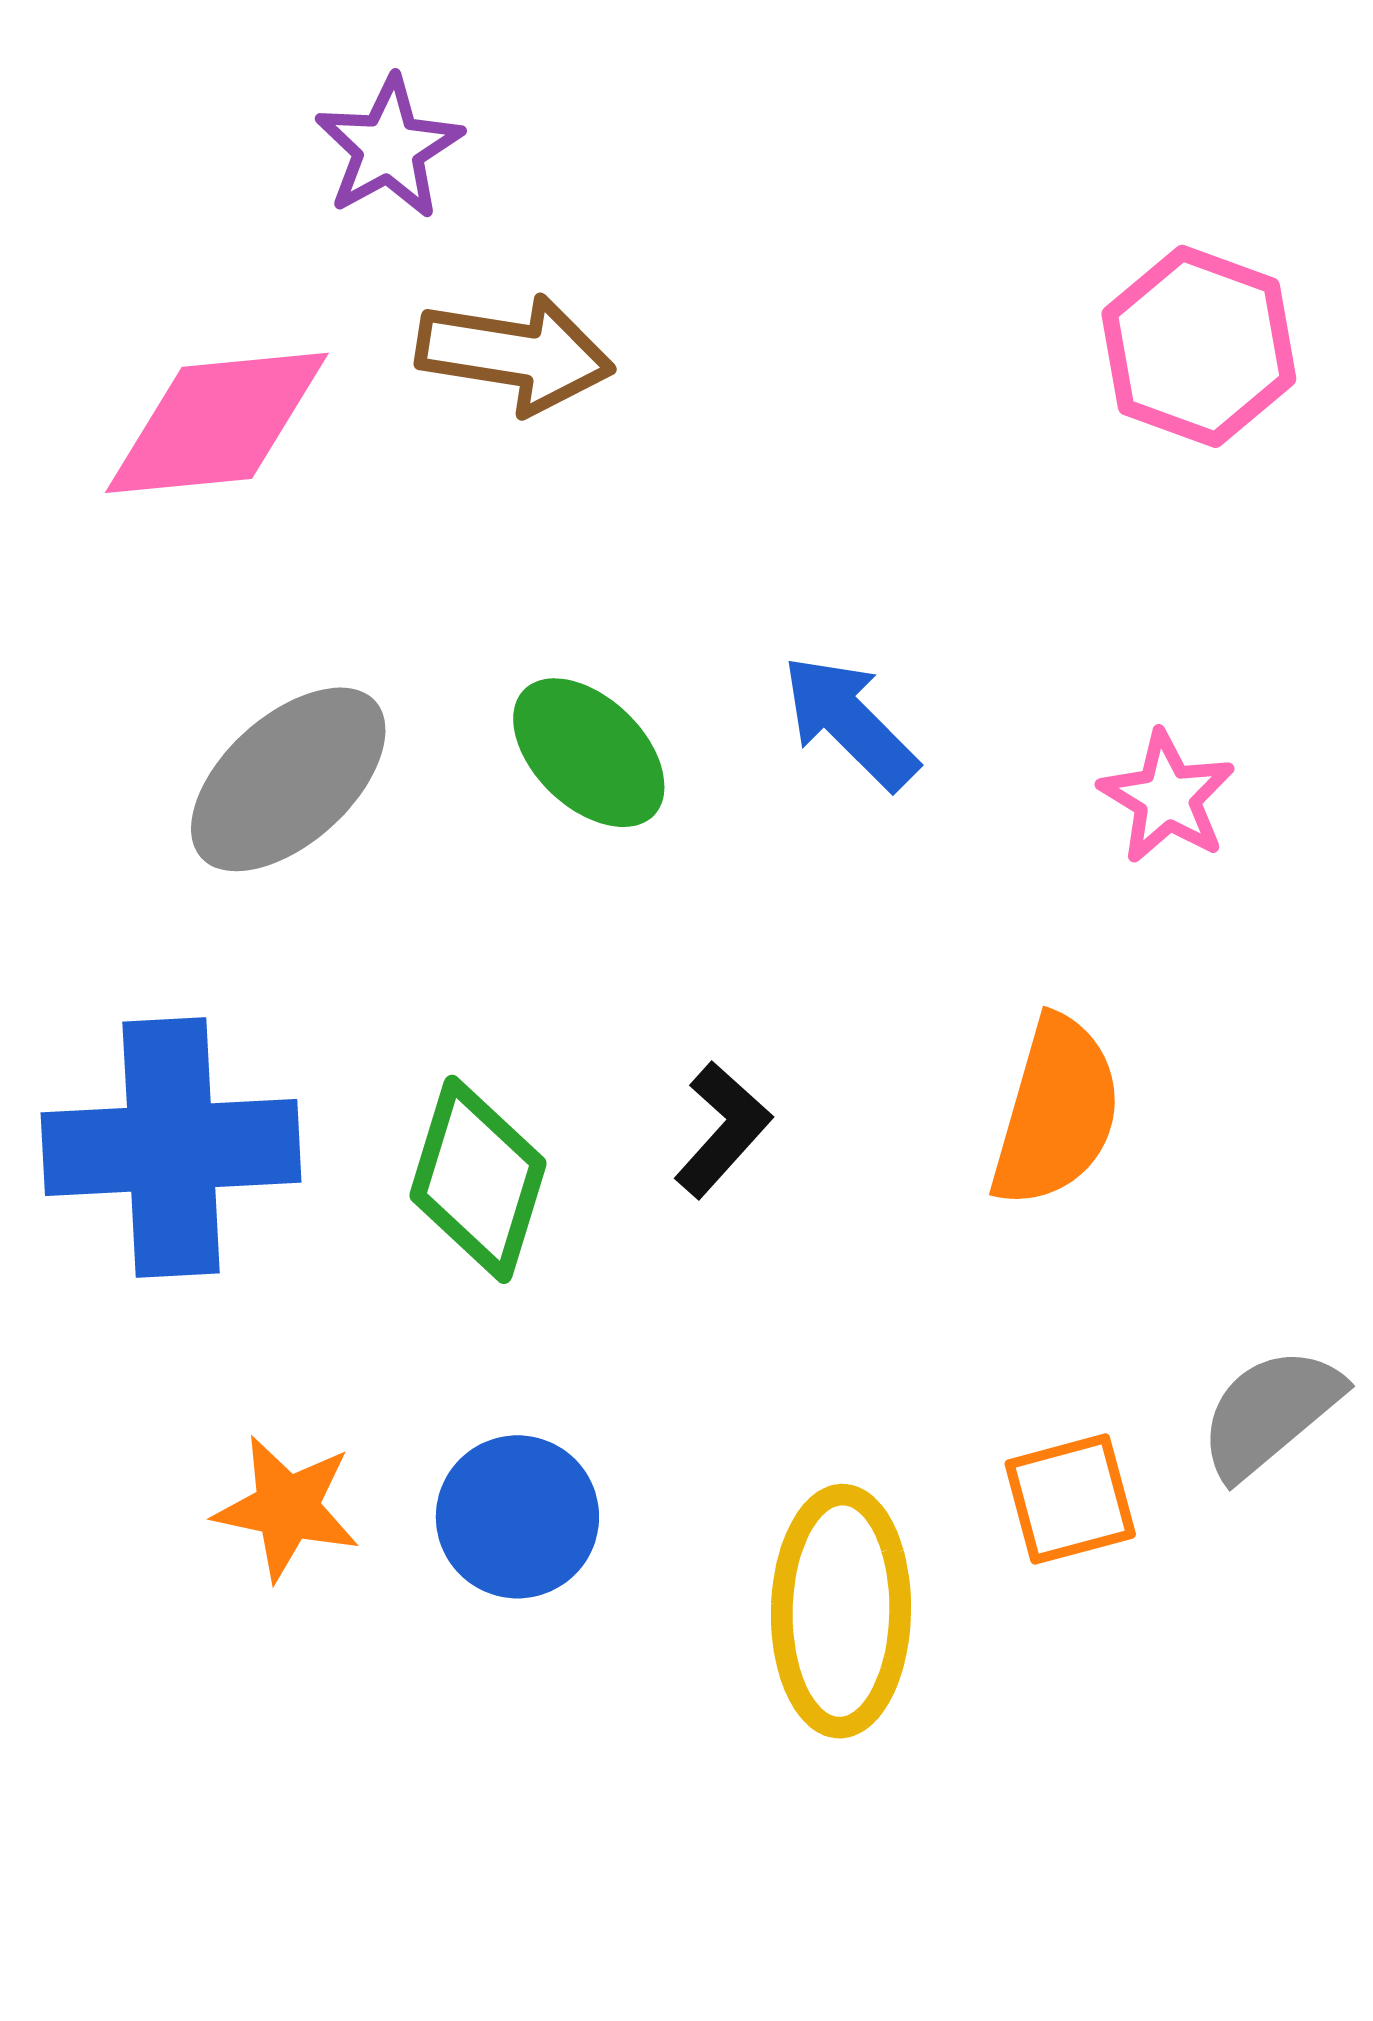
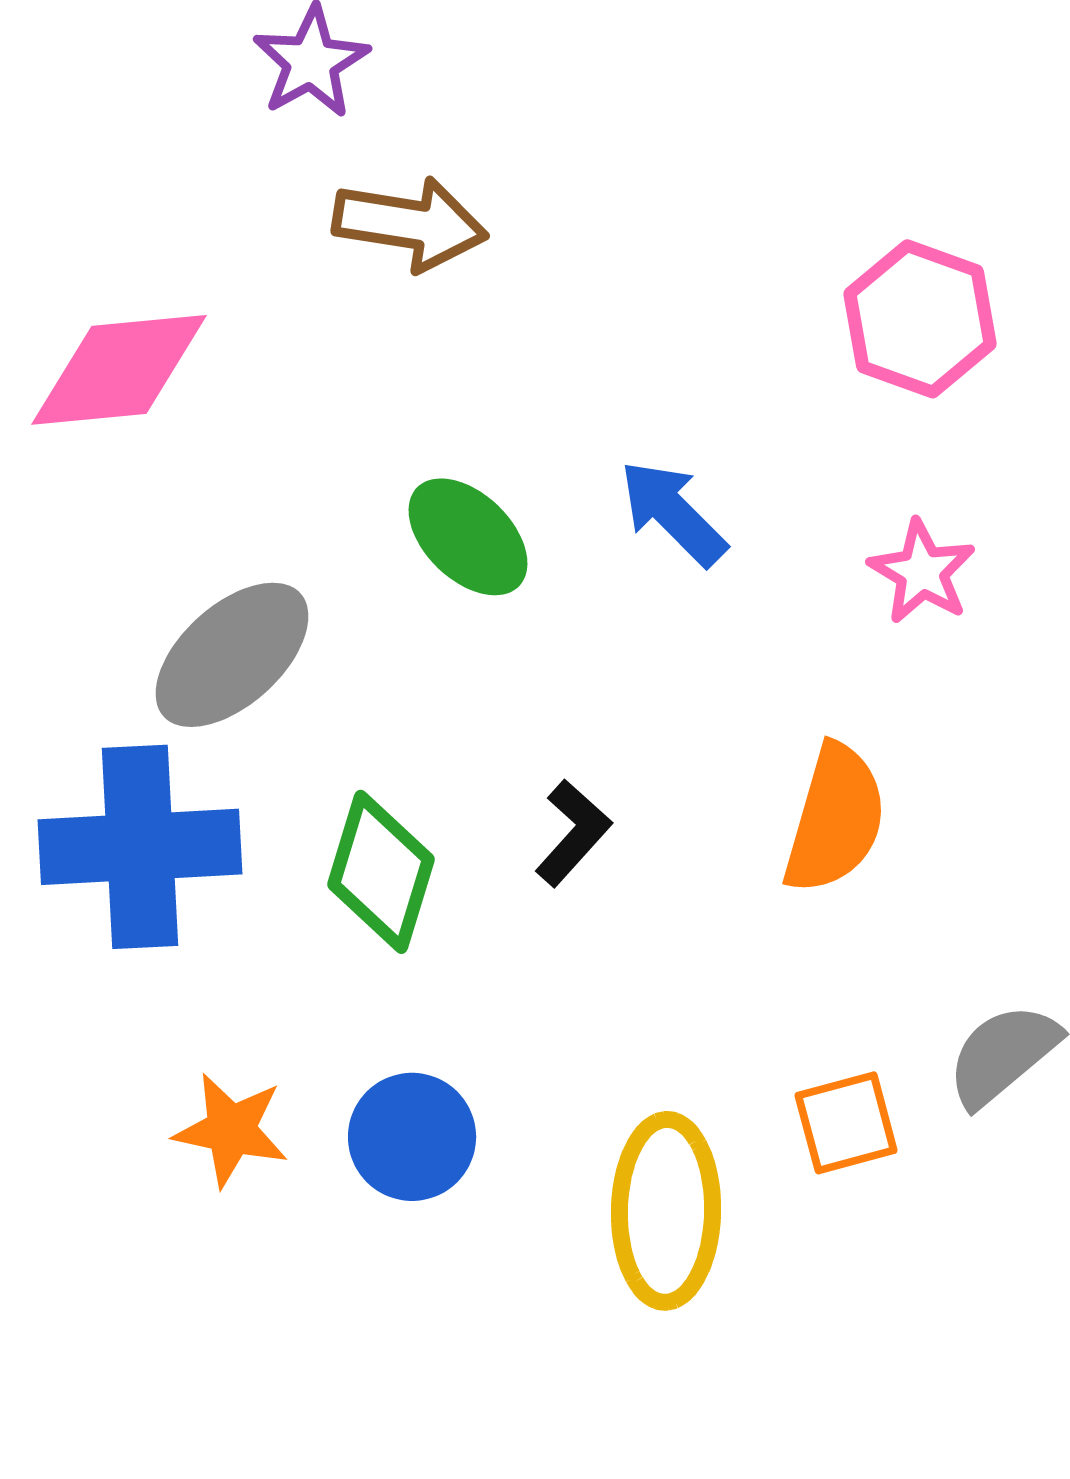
pink hexagon: (1199, 346) -> (920, 319), moved
pink diamond: (217, 423) -> (119, 370), moved
gray ellipse: (288, 779) -> (232, 655), moved

